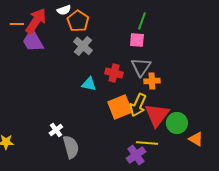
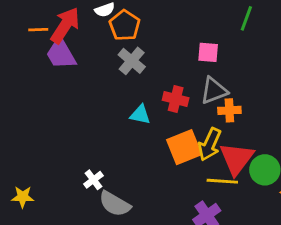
green line: (142, 21) -> (246, 18), moved
gray triangle: (141, 67) -> (214, 91), turned 35
yellow line: (147, 143) -> (222, 181), moved
gray semicircle: (71, 147) -> (115, 204), turned 135

